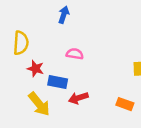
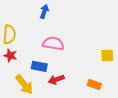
pink semicircle: (75, 54) -> (53, 43), size x1.5
red star: (36, 69) -> (10, 55), moved

